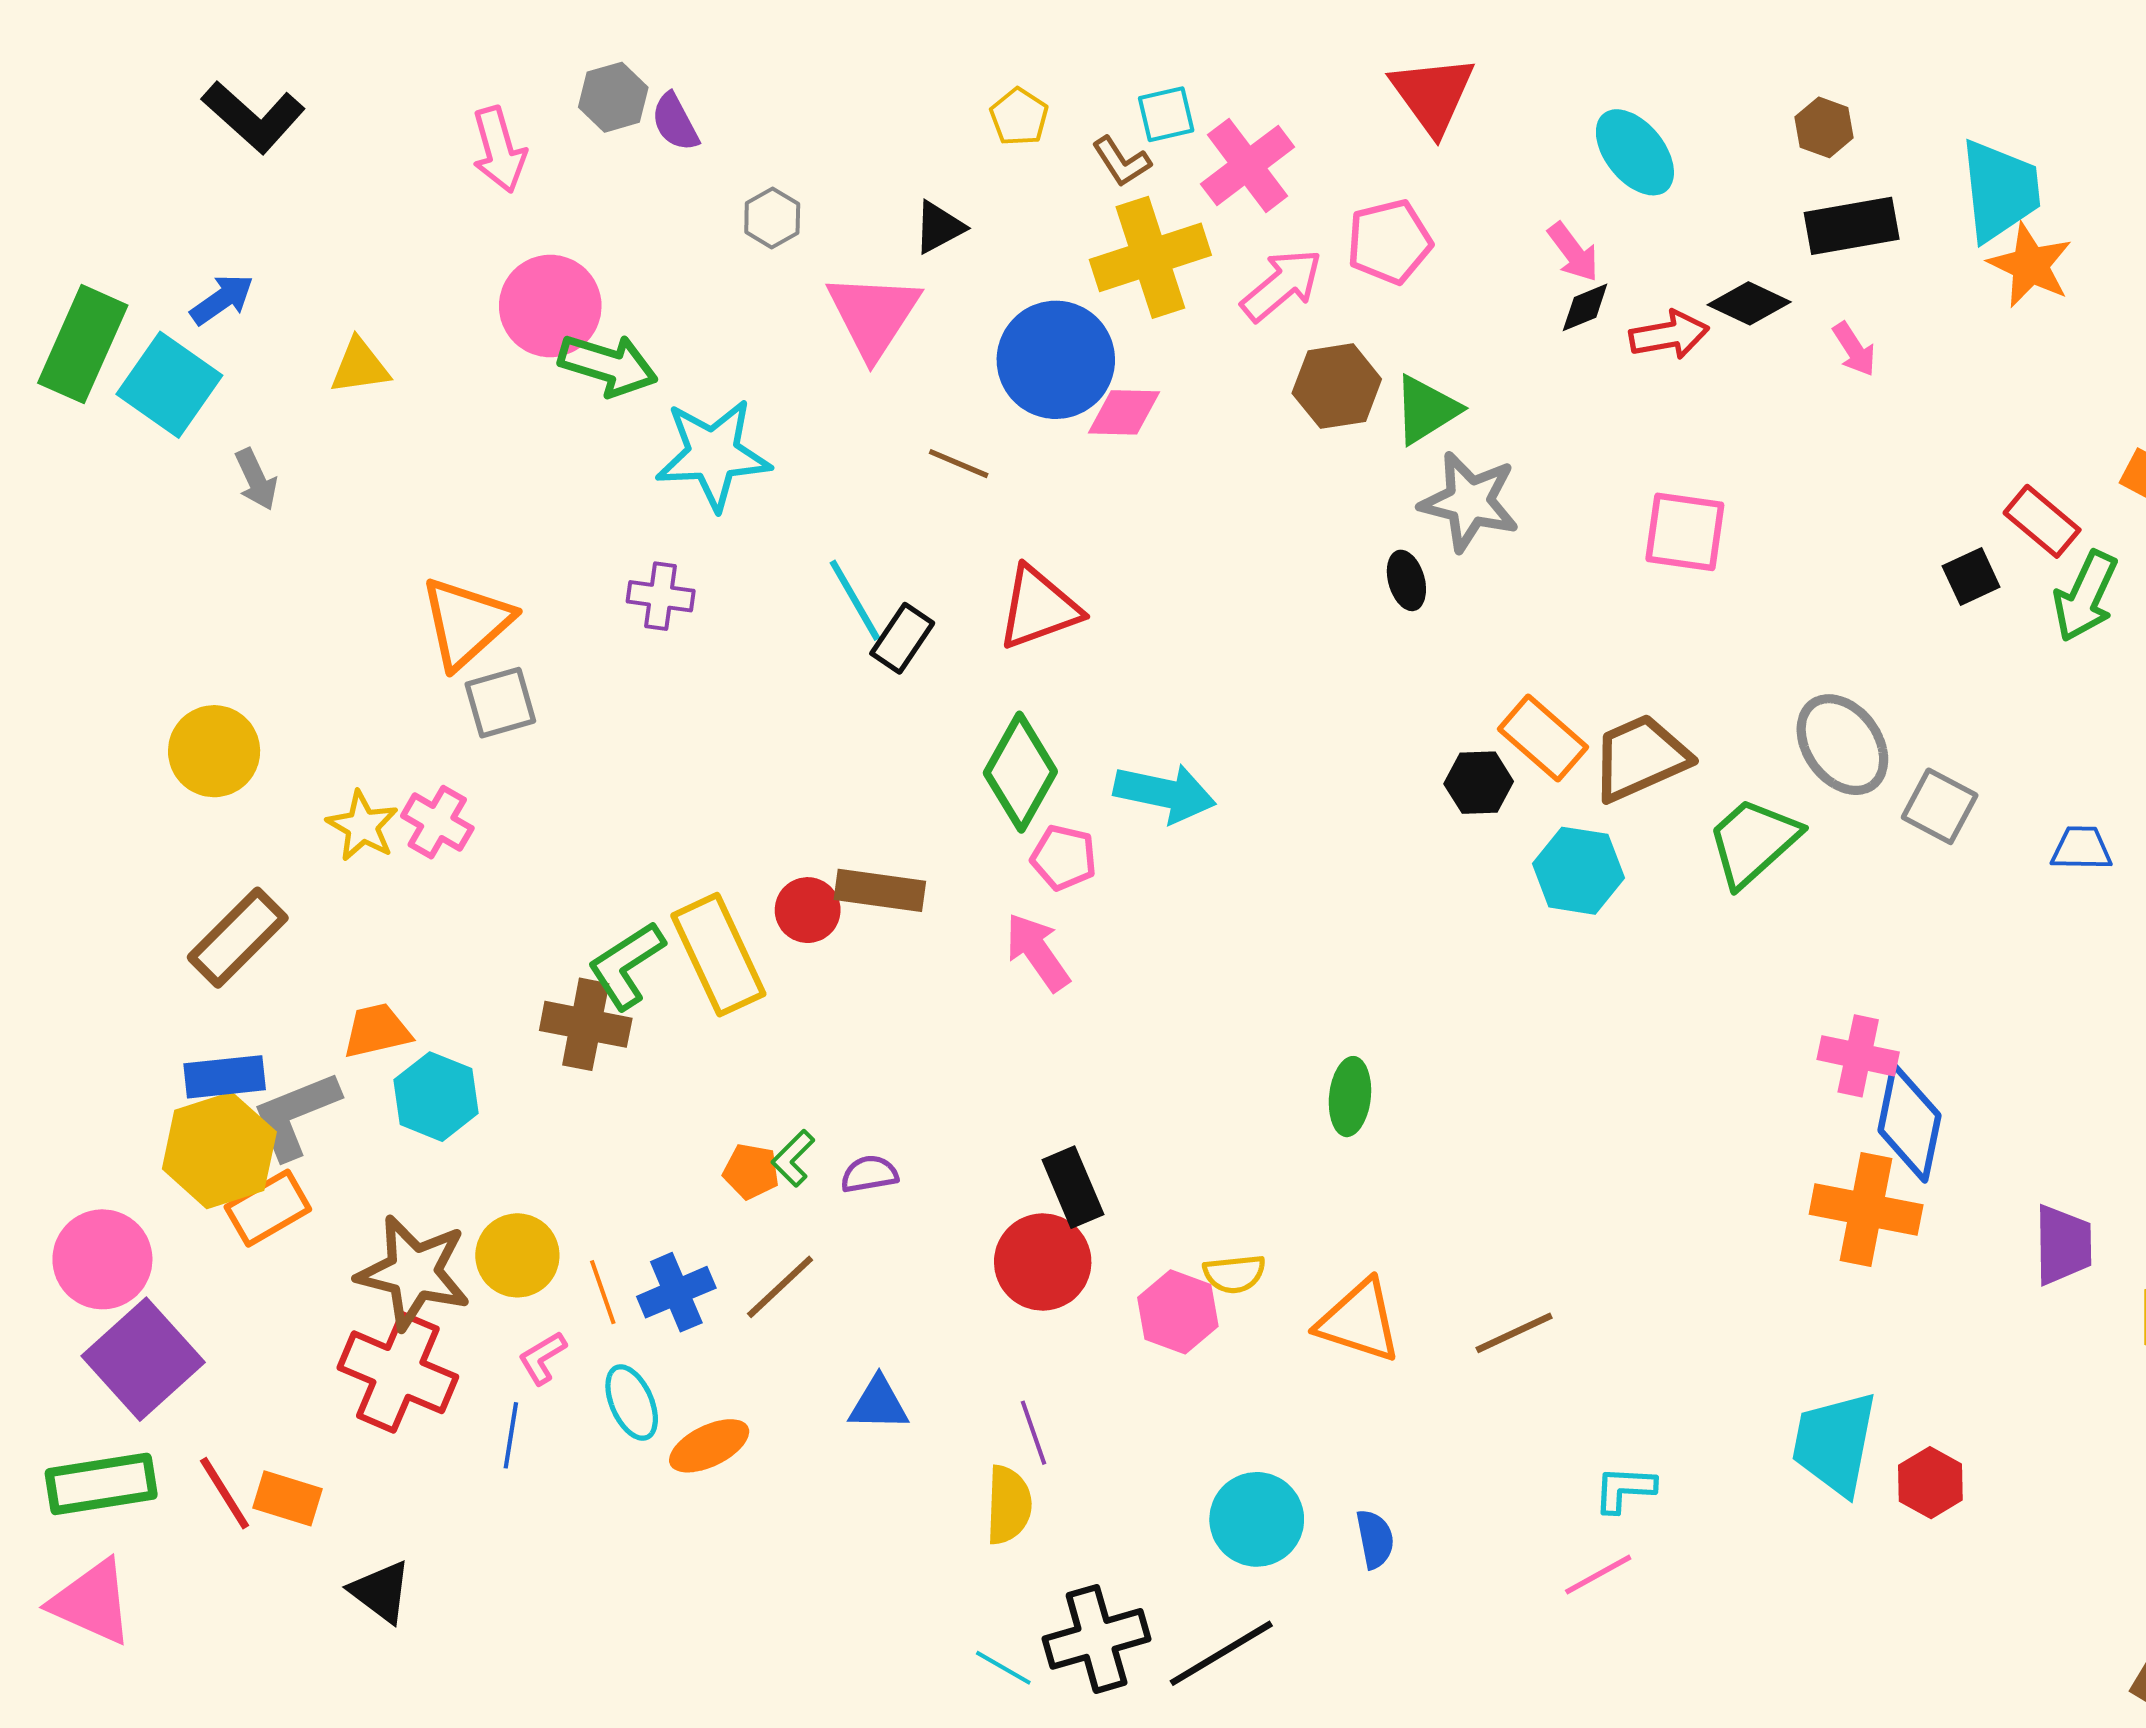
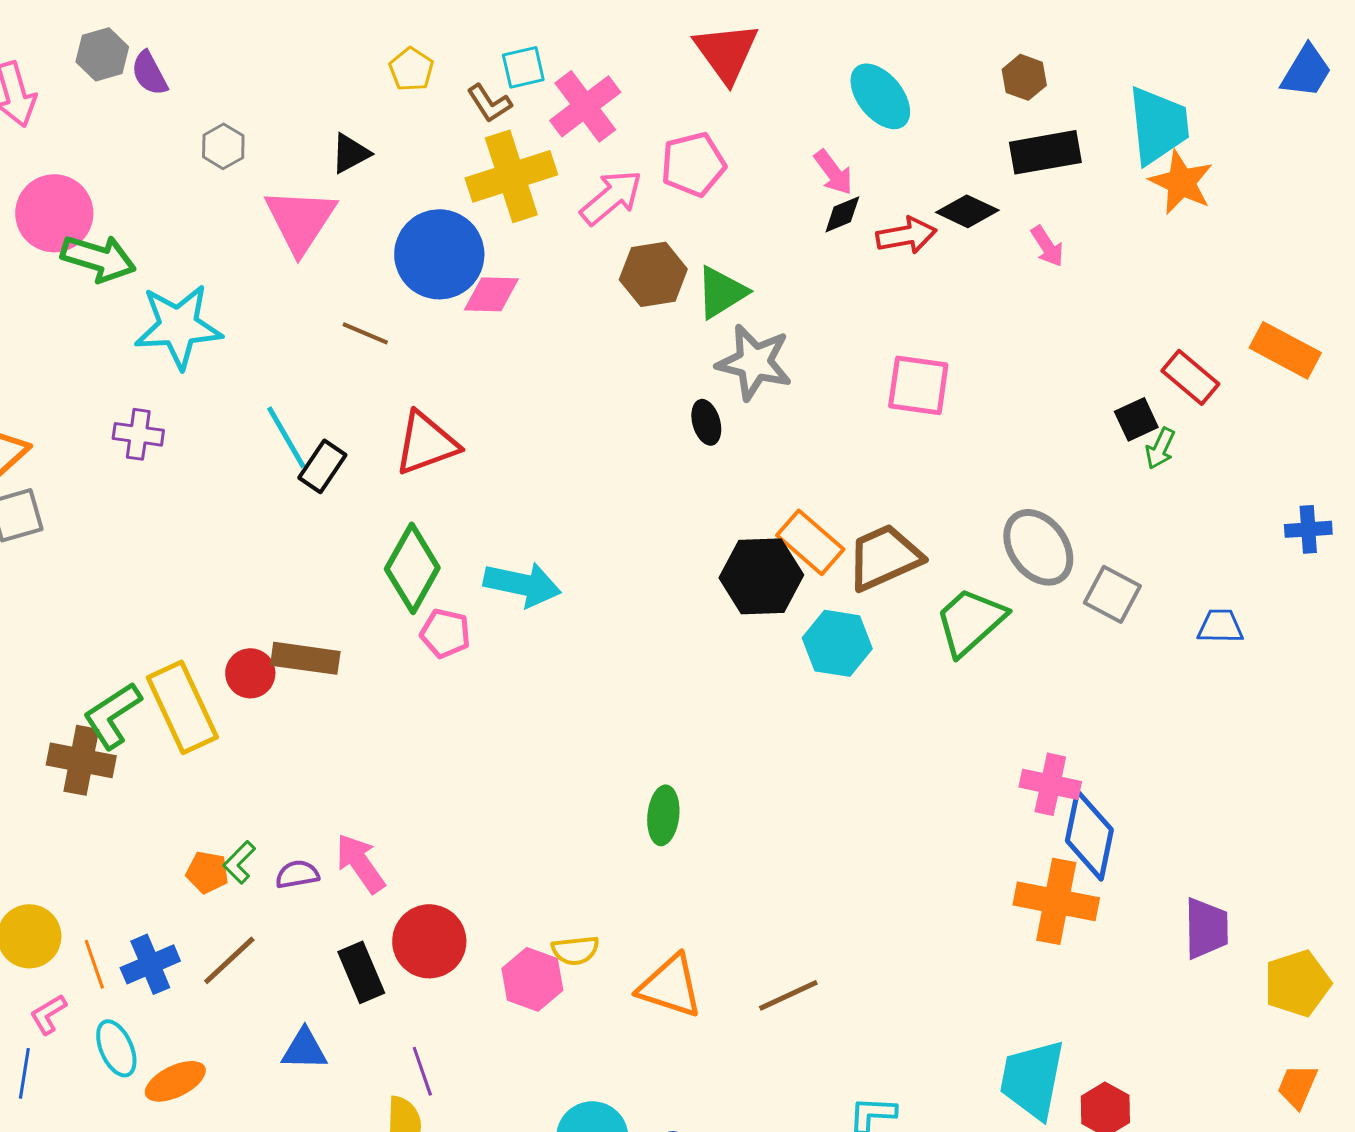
green arrow: (2085, 596) -> (1160, 448), moved, size x0.6
black hexagon: (1479, 783) -> (761, 576), size x1.6
pink arrow: (1037, 952) -> (360, 863), moved
black rectangle: (1073, 1187) -> (361, 972), moved

